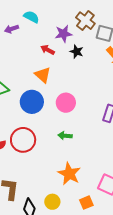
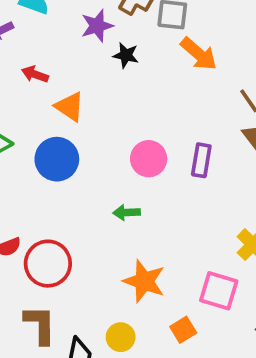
red arrow: (48, 50) -> (35, 74), moved
pink circle: (66, 103) -> (149, 159), moved
red circle: (23, 140) -> (48, 264), moved

